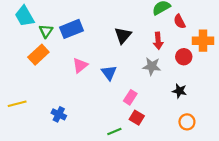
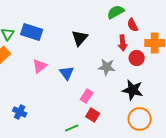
blue rectangle: (72, 29) -> (32, 32), turned 40
red arrow: (158, 41) -> (123, 43), moved
black star: (179, 91) -> (133, 90), size x1.5
orange circle: (187, 122) -> (140, 119), size x1.5

